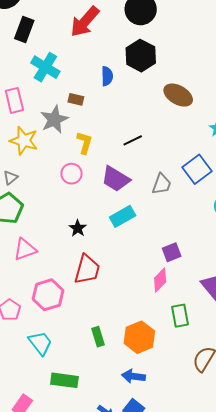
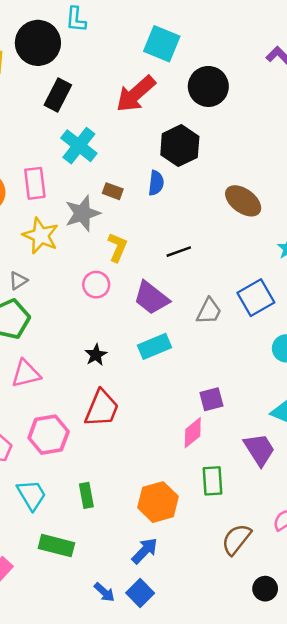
black hexagon: (141, 56) -> (180, 146), moved
blue semicircle: (107, 76) -> (156, 183), moved
green rectangle: (98, 337) -> (86, 495), moved
blue arrow: (133, 376) -> (145, 551), turned 120

